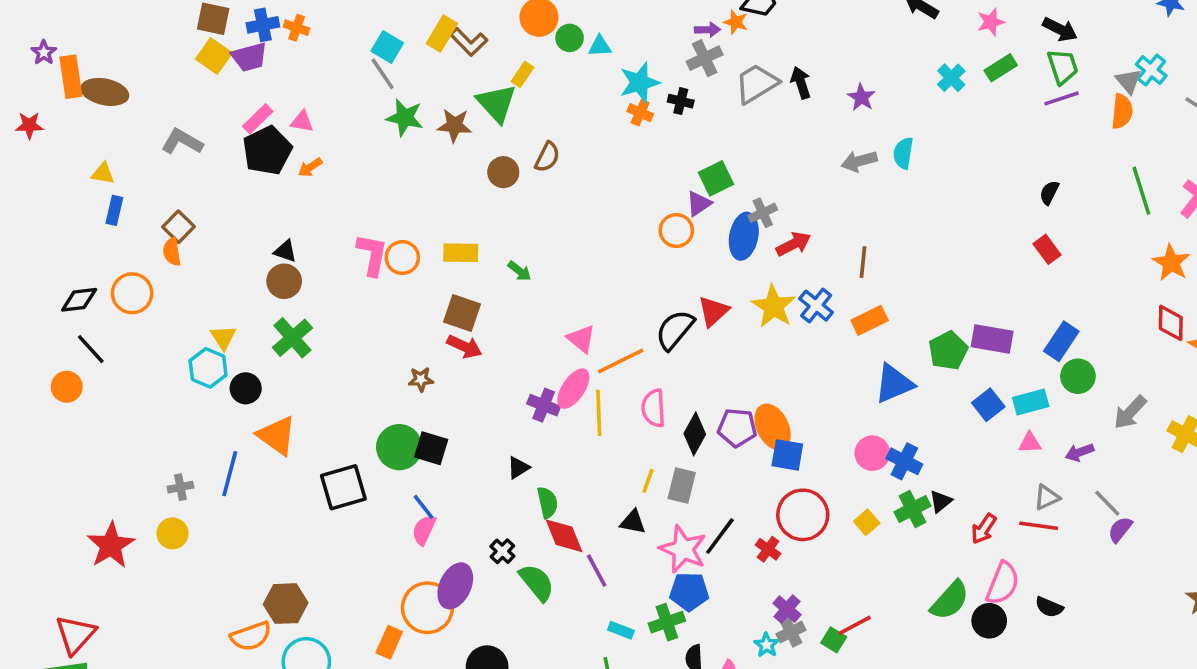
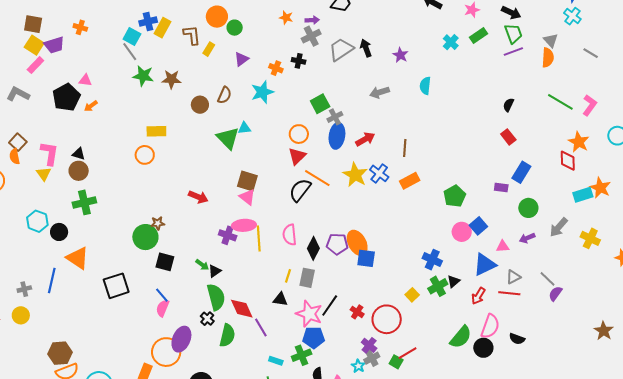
orange star: (736, 22) -> (286, 18), moved
blue cross: (263, 25) -> (148, 22), moved
brown L-shape: (469, 42) -> (192, 35), moved, turned -140
cyan triangle: (600, 46) -> (244, 128), moved
cyan cross: (1151, 70) -> (572, 16), moved
cyan star: (640, 82) -> (262, 92), moved
green triangle: (497, 103) -> (228, 138), moved
pink rectangle: (258, 119) -> (35, 65), moved
gray arrow: (859, 161) -> (380, 92), moved
green line: (1141, 191) -> (560, 102), turned -40
purple triangle: (699, 203) -> (241, 59), moved
gray cross: (763, 213) -> (335, 117), moved
yellow rectangle: (461, 253) -> (156, 131), moved
pink L-shape: (372, 255) -> (49, 153), moved
green arrow: (520, 271) -> (202, 265), moved
red triangle: (713, 311) -> (297, 156), moved
brown square: (462, 313) -> (247, 181), moved
red diamond: (1171, 323) -> (568, 161), moved
yellow triangle: (223, 337) -> (44, 174), moved
green cross: (292, 338) -> (84, 202), turned 30
purple rectangle: (992, 339) -> (501, 187), moved, size x0.6
blue rectangle: (1061, 341) -> (521, 172), moved
red arrow: (464, 347) -> (198, 197), moved
orange line: (621, 361) -> (317, 178), moved, turned 60
blue triangle: (894, 384) -> (485, 265), moved
pink ellipse: (573, 389) -> (244, 225), turned 55
cyan rectangle: (1031, 402) -> (583, 195), moved
green circle: (399, 447) -> (145, 237), moved
purple arrow: (1080, 452) -> (527, 238), moved
pink circle: (872, 453) -> (462, 232), moved
green semicircle: (547, 502) -> (216, 297), moved, size x1.5
red circle: (803, 515) -> (387, 319), moved
green semicircle: (537, 582) -> (227, 335), turned 55
brown hexagon: (286, 604) -> (60, 353), moved

